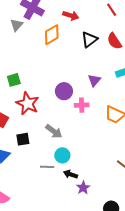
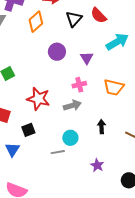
purple circle: (64, 91) -> (57, 52), moved
red star: (28, 104) -> (38, 99), moved
gray arrow: (54, 131) -> (72, 105), moved, turned -42
black arrow: (70, 174) -> (101, 127), moved, turned 80

